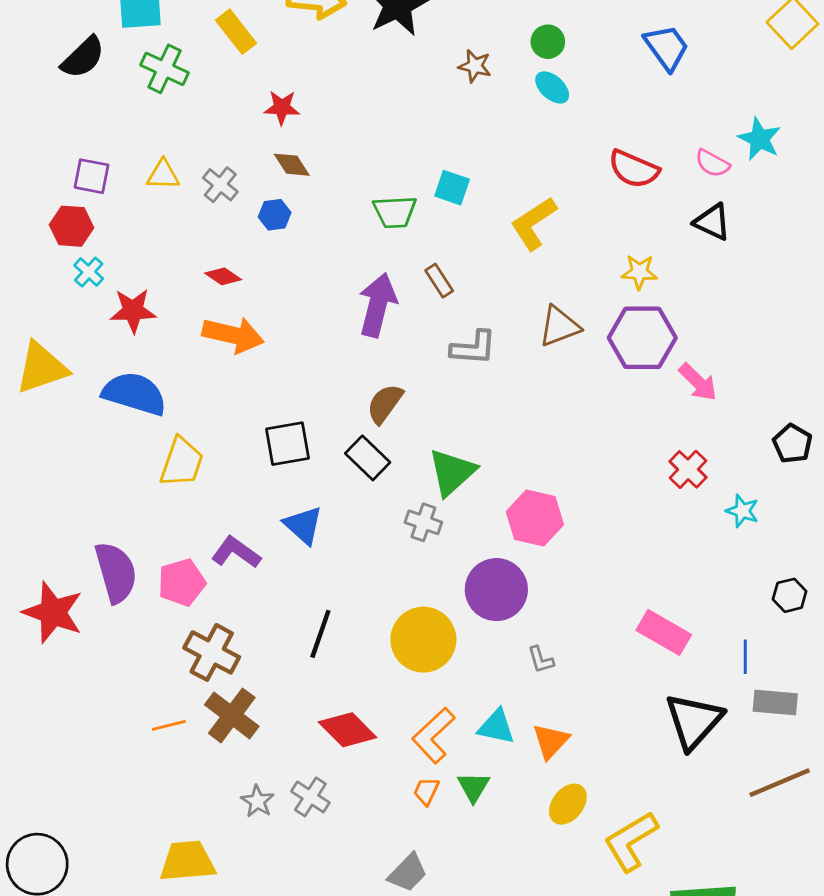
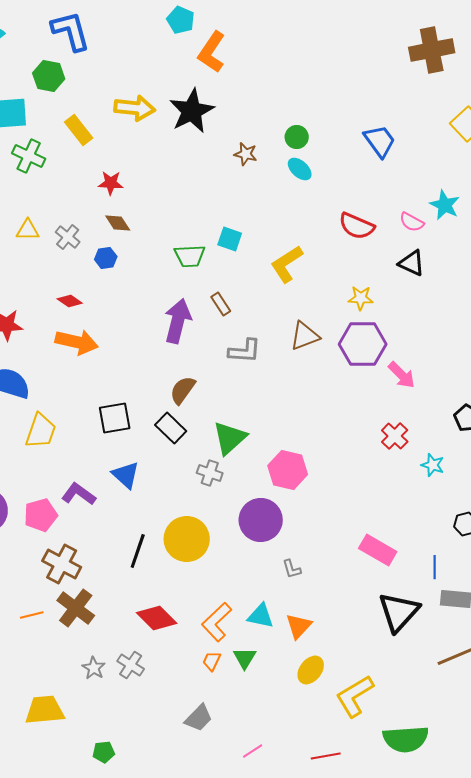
yellow circle: (423, 640) -> (187, 539), moved

